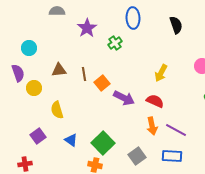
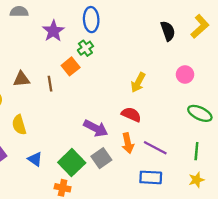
blue ellipse: (133, 18) -> (91, 20), moved
black semicircle: (176, 25) -> (168, 31), moved
orange square: (102, 83) -> (71, 66), moved
purple arrow: (124, 98) -> (96, 128), moved
gray square: (137, 156) -> (101, 158), moved

